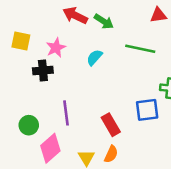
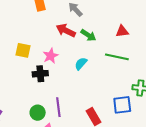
red triangle: (158, 15) -> (122, 31), moved
green circle: (29, 125) -> (38, 113), moved

